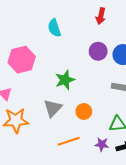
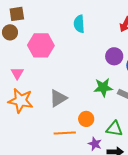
green star: (65, 80) -> (103, 87), moved
orange circle: (84, 111) -> (86, 119), moved

